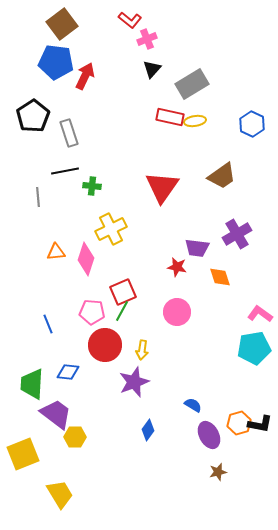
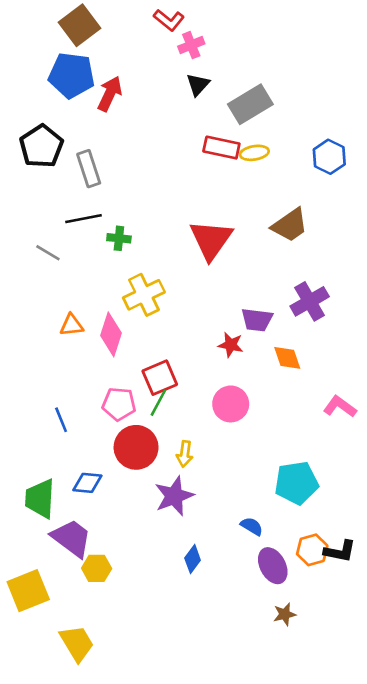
gray line: (38, 197) -> (48, 253), turned -54
cyan pentagon: (254, 348) -> (296, 483), moved

